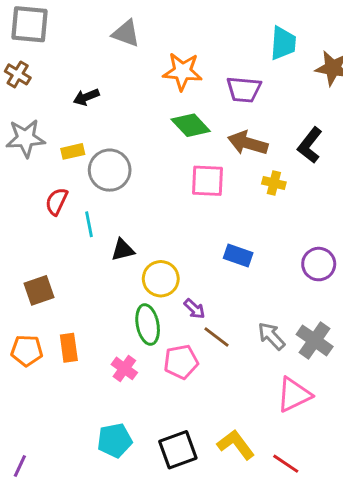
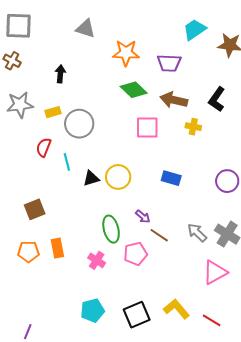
cyan trapezoid: (283, 43) -> (195, 30), turned -125
black arrow: (86, 97) -> (60, 74), turned 120
yellow circle: (161, 279) -> (118, 177), moved

